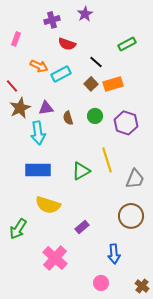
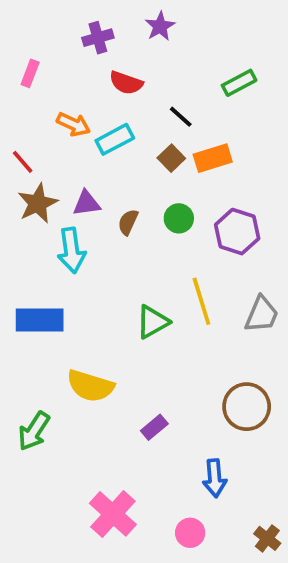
brown semicircle: (68, 118) -> (128, 222), turned 40
blue rectangle: (38, 170) -> (40, 320), moved
gray trapezoid: (135, 179) -> (262, 314), moved
pink cross: (55, 258) -> (113, 514), moved

